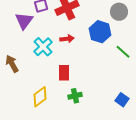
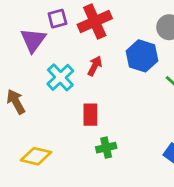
red arrow: (67, 39) -> (95, 66), turned -56
yellow diamond: (40, 97) -> (36, 156), moved, turned 50

